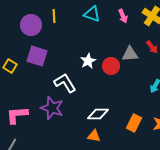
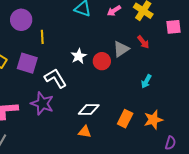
yellow line: (54, 16) -> (42, 37), moved
pink arrow: (123, 16) -> (114, 11), turned 80
gray triangle: (130, 54) -> (121, 49), turned -30
purple square: (37, 56) -> (27, 63), moved

